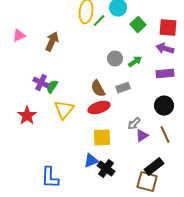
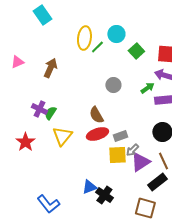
green arrow: (135, 62) -> (147, 88), moved
gray rectangle: (123, 88) -> (120, 136), moved
purple triangle: (142, 136) -> (140, 162), size x1.5
yellow square: (102, 138) -> (117, 155), moved
black rectangle: (154, 167) -> (157, 182), moved
blue L-shape: (50, 178) -> (48, 204), turned -40

